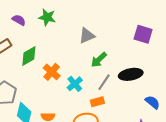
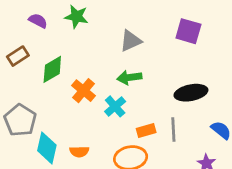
purple square: (143, 34) -> (188, 31), moved
green arrow: (99, 60) -> (129, 77), moved, turned 36
gray line: (104, 82) -> (173, 130), moved, turned -36

